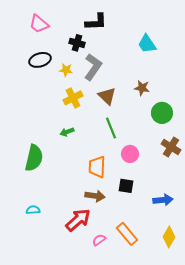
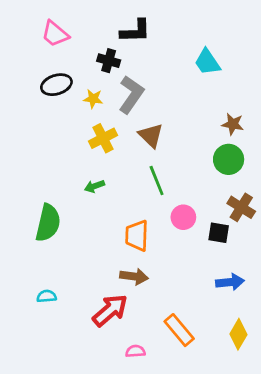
brown star: (142, 88) -> (233, 124), moved
black square: (126, 186) -> (219, 233), moved
pink semicircle: (99, 240) -> (135, 351), moved, turned 32

